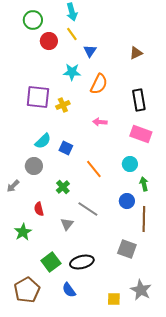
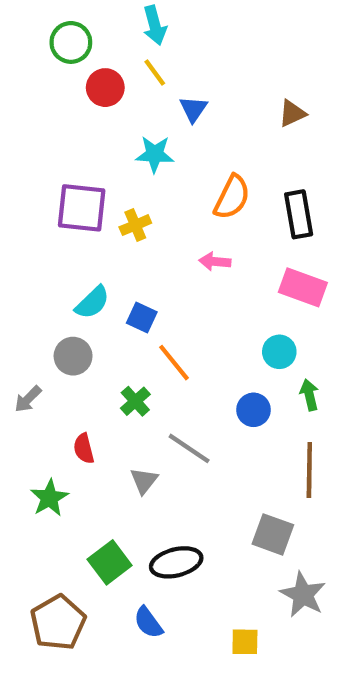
orange semicircle: (99, 84) -> (232, 197), moved
orange line: (94, 169) -> (174, 363), moved
blue circle: (127, 201) -> (254, 410), moved
gray star: (141, 290) -> (303, 595), moved

